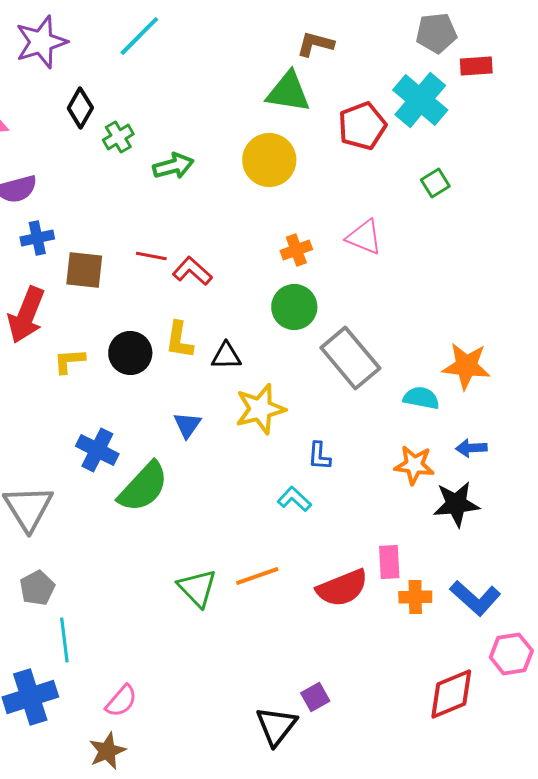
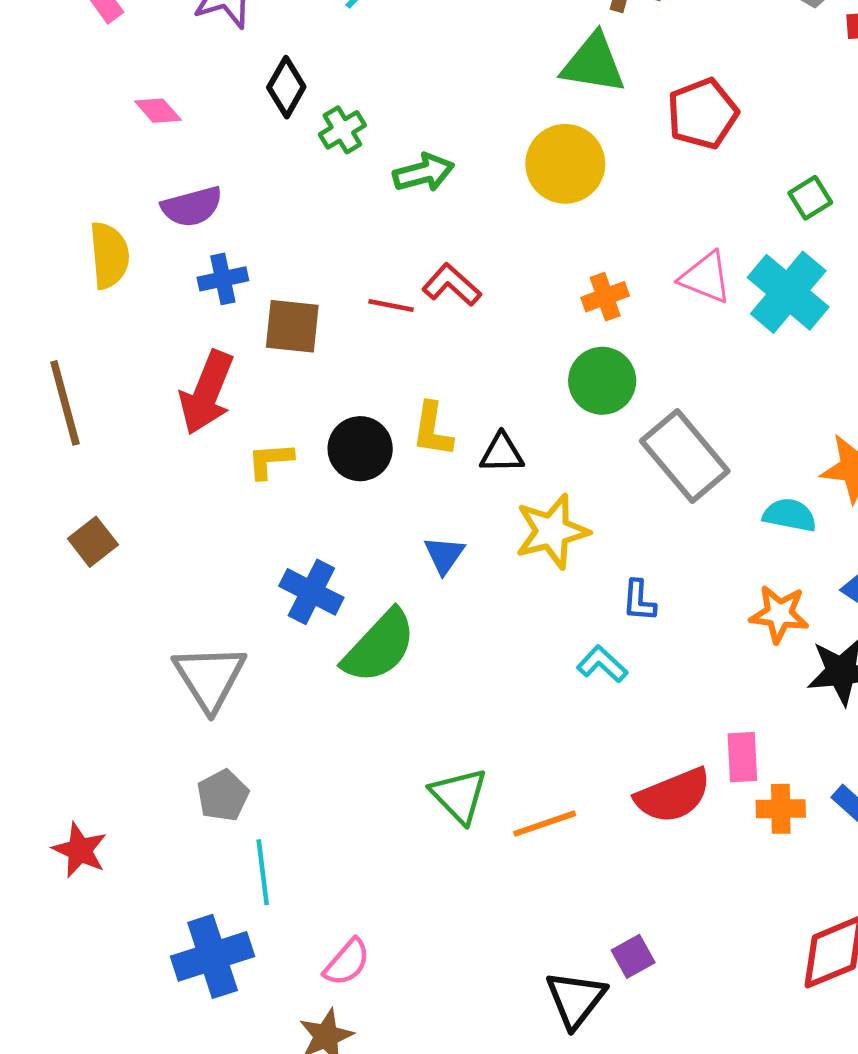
cyan cross: (420, 100) -> (788, 292), moved
red L-shape: (192, 271) -> (452, 285), moved
orange line: (257, 576) -> (545, 824), moved

